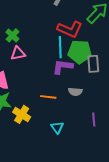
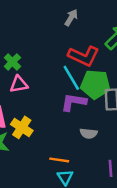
cyan line: (60, 47) -> (71, 78), turned -30
orange line: (48, 97) -> (59, 160), moved
yellow cross: (22, 114) -> (22, 127), moved

